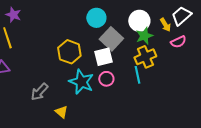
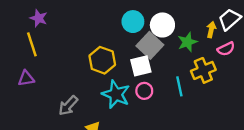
white circle: (139, 21) -> (162, 25), moved
yellow arrow: (165, 25) -> (211, 30), turned -136
yellow cross: (145, 57) -> (203, 70), moved

